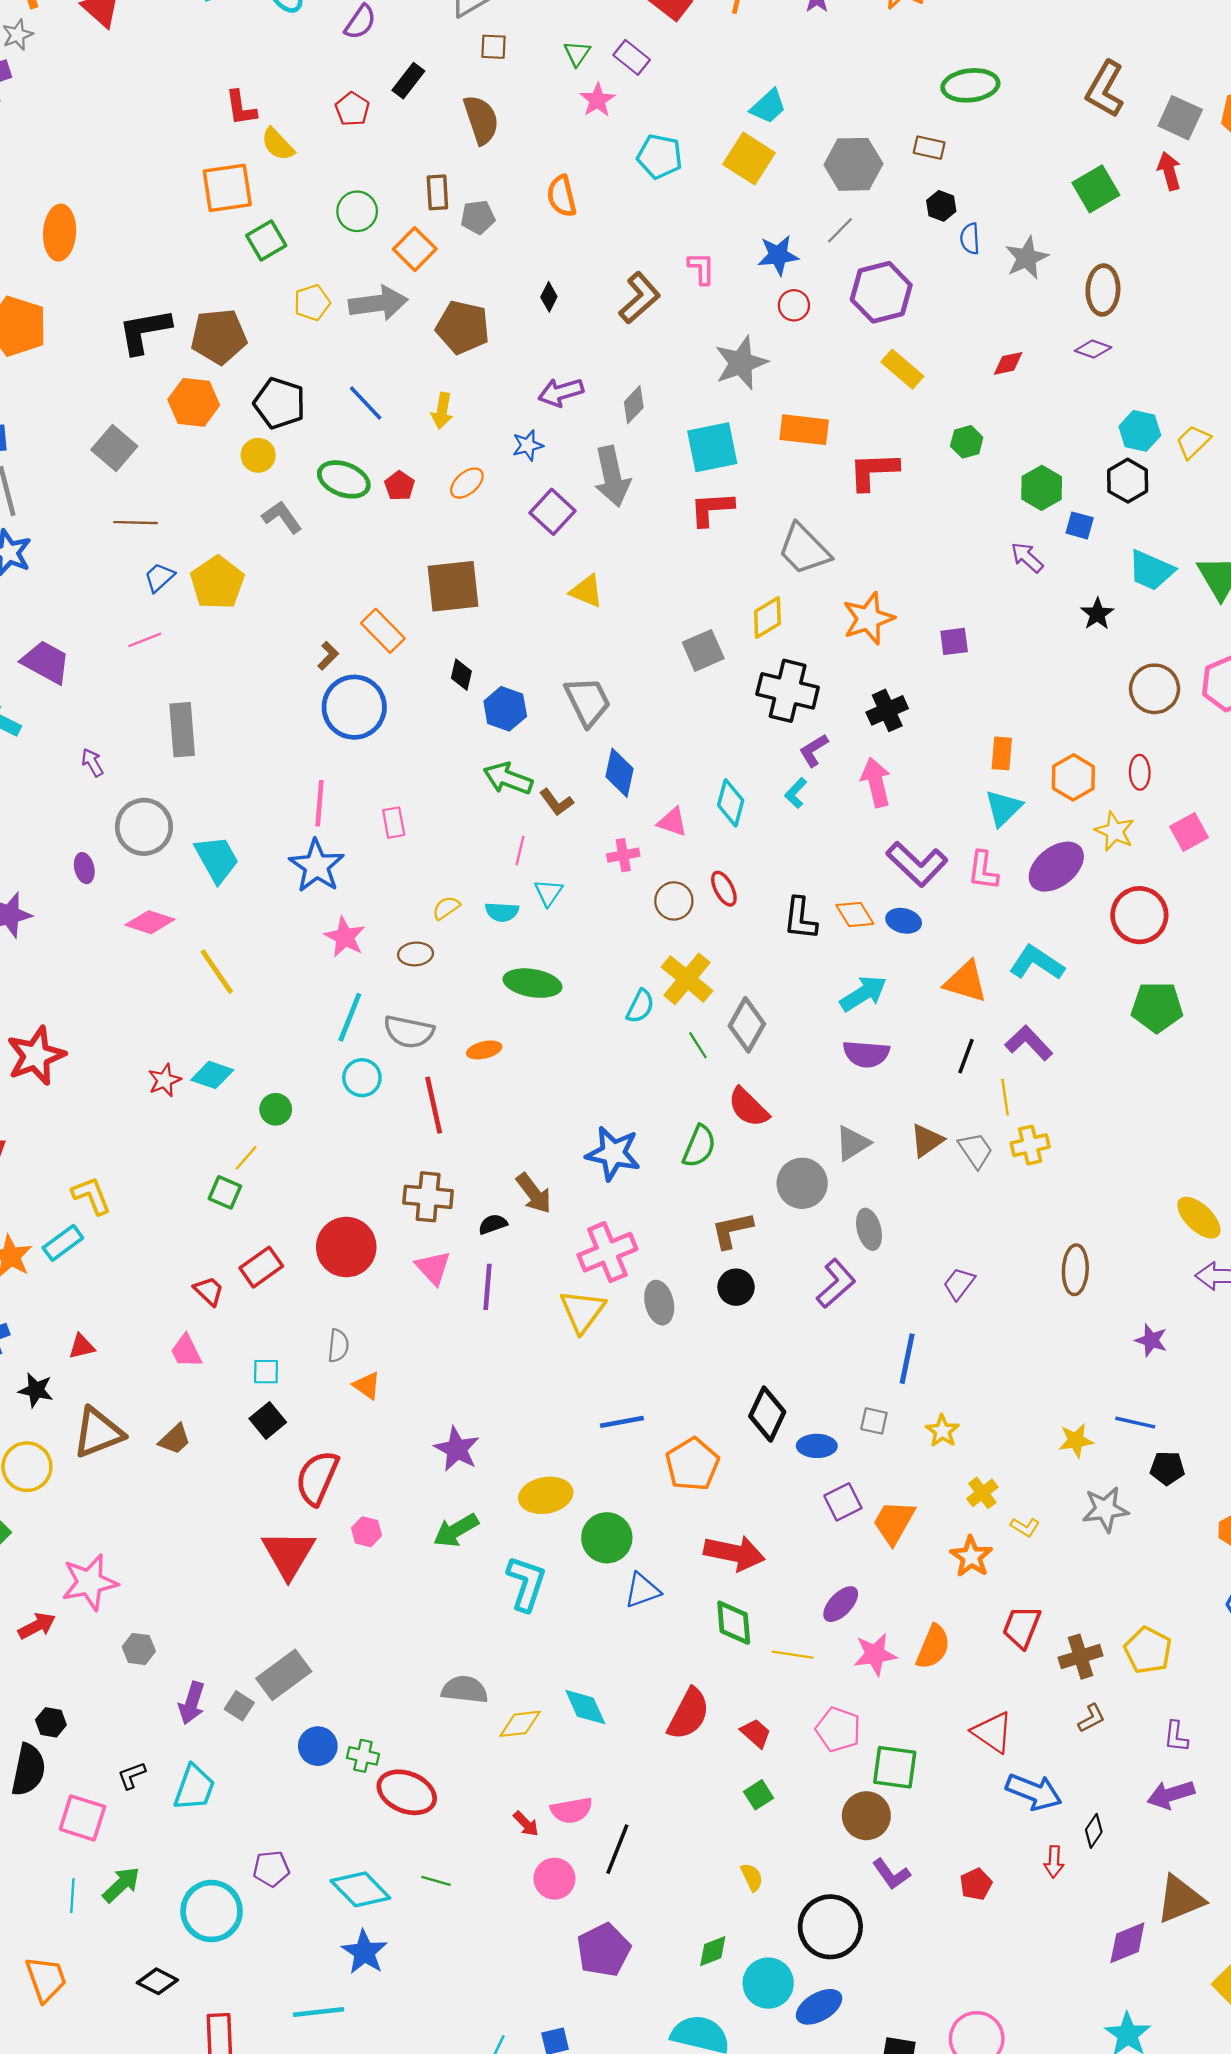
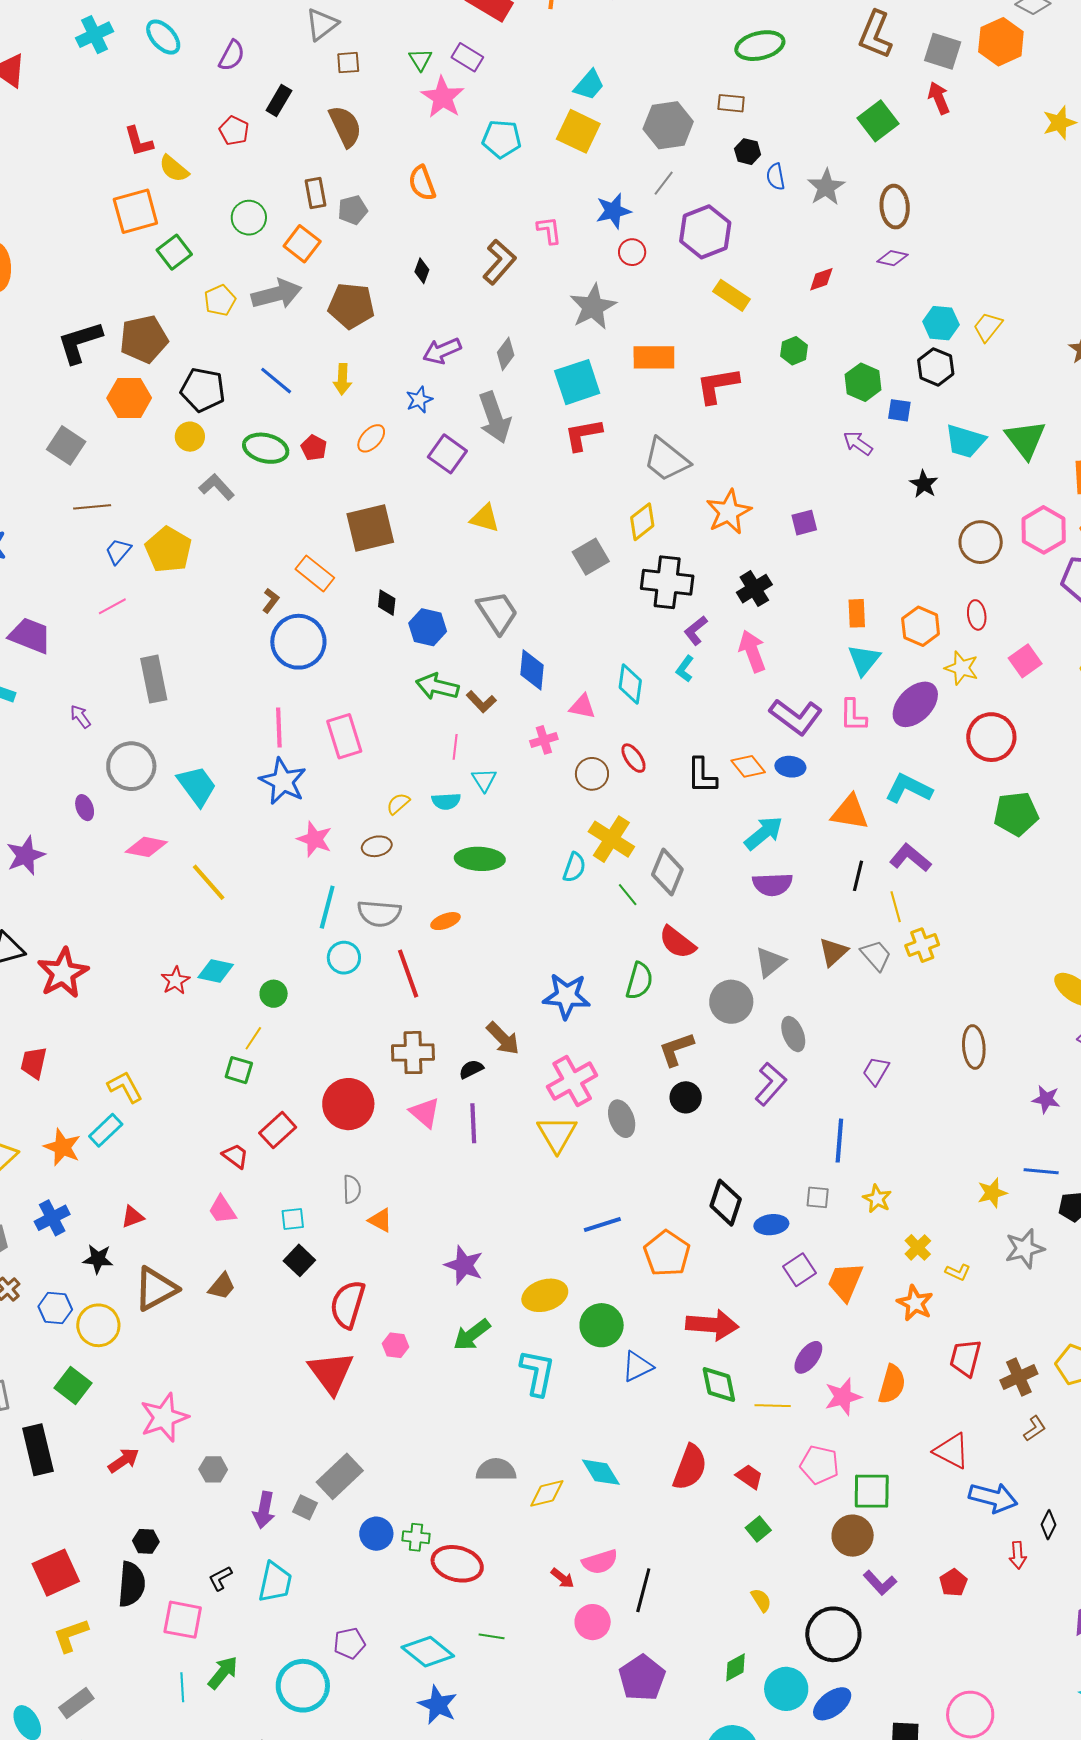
pink star: (597, 100) -> (443, 97), size x1.4
pink rectangle: (394, 823) -> (344, 736), size x1.6

